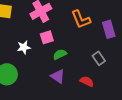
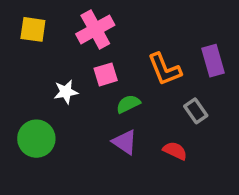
orange L-shape: (81, 19) -> (165, 69), moved

